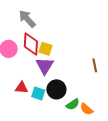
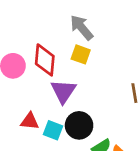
gray arrow: (27, 19) -> (82, 27), moved
yellow square: (46, 49) -> (81, 54), moved

